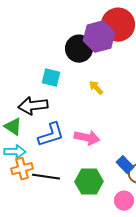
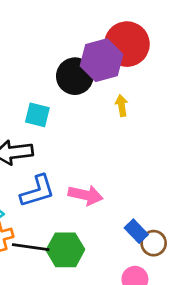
yellow arrow: (96, 88) -> (122, 106), moved, turned 35
green hexagon: (89, 182) -> (65, 250), moved

